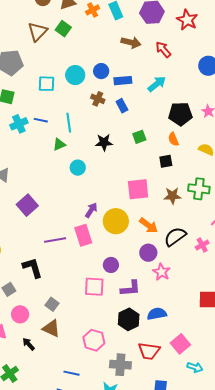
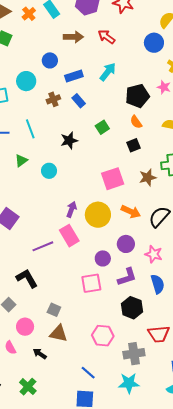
blue circle: (101, 71) -> (50, 60), moved
brown cross: (98, 99) -> (53, 99), turned -32
green triangle: (59, 144) -> (21, 161), moved
purple circle: (148, 253) -> (126, 244), moved
blue semicircle: (157, 314) -> (158, 284), moved, turned 96
blue line: (72, 373) -> (88, 373), turned 42

